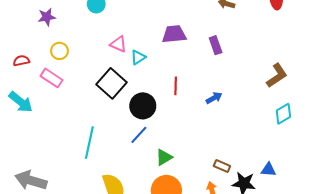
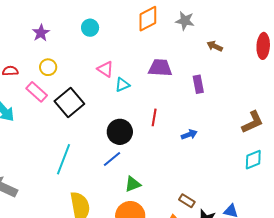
purple star: (47, 17) -> (41, 33), turned -30
black square: (112, 83) -> (69, 103), moved

